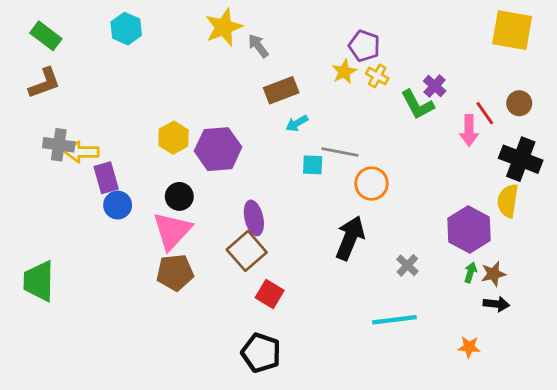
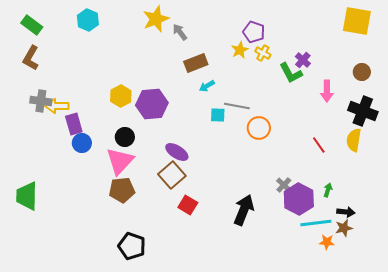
brown L-shape: (44, 83) -> (31, 58), turned 140
red line: (485, 113) -> (319, 145), moved
purple ellipse: (254, 218) -> (177, 152), turned -45
purple hexagon: (469, 229) -> (299, 199), moved
black arrow: (350, 238) -> (244, 210), moved
brown star: (493, 274) -> (344, 228), moved
cyan line: (394, 320) -> (316, 223), moved
black pentagon: (261, 353) -> (132, 246), moved

